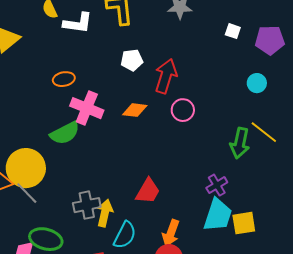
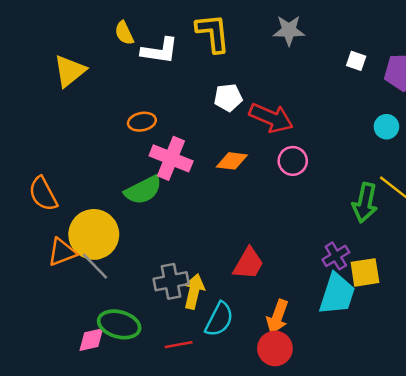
red arrow: (166, 76) -> (271, 118), turned 96
yellow square: (244, 223) -> (365, 272), moved

